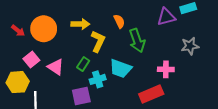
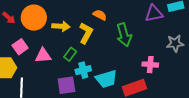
orange semicircle: (119, 21) -> (100, 15), moved, turned -40
yellow arrow: (80, 24) -> (61, 26), moved
pink triangle: (56, 67) -> (43, 55), turned -42
cyan trapezoid: (121, 69) -> (106, 79), moved, turned -40

